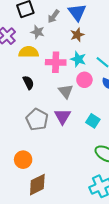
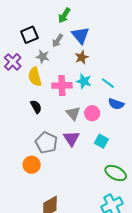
yellow semicircle: (29, 52) -> (35, 77), turned -102
pink circle: (84, 80) -> (92, 113), moved
orange circle: (23, 160) -> (32, 165), moved

